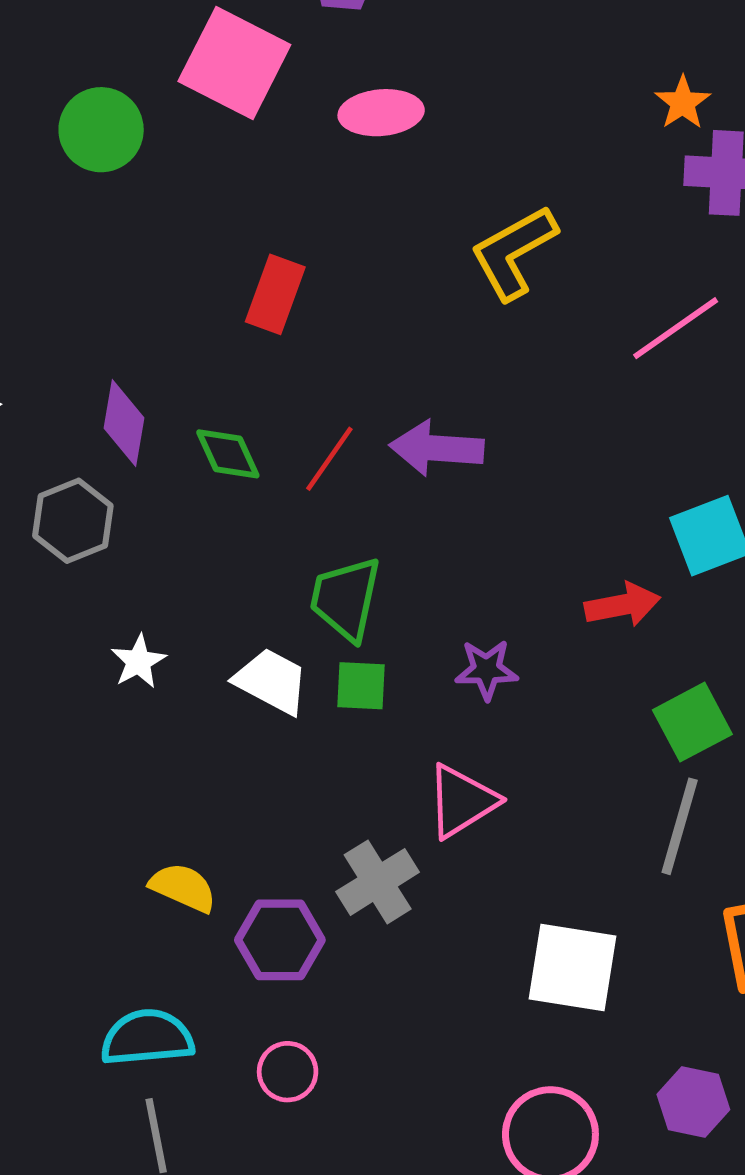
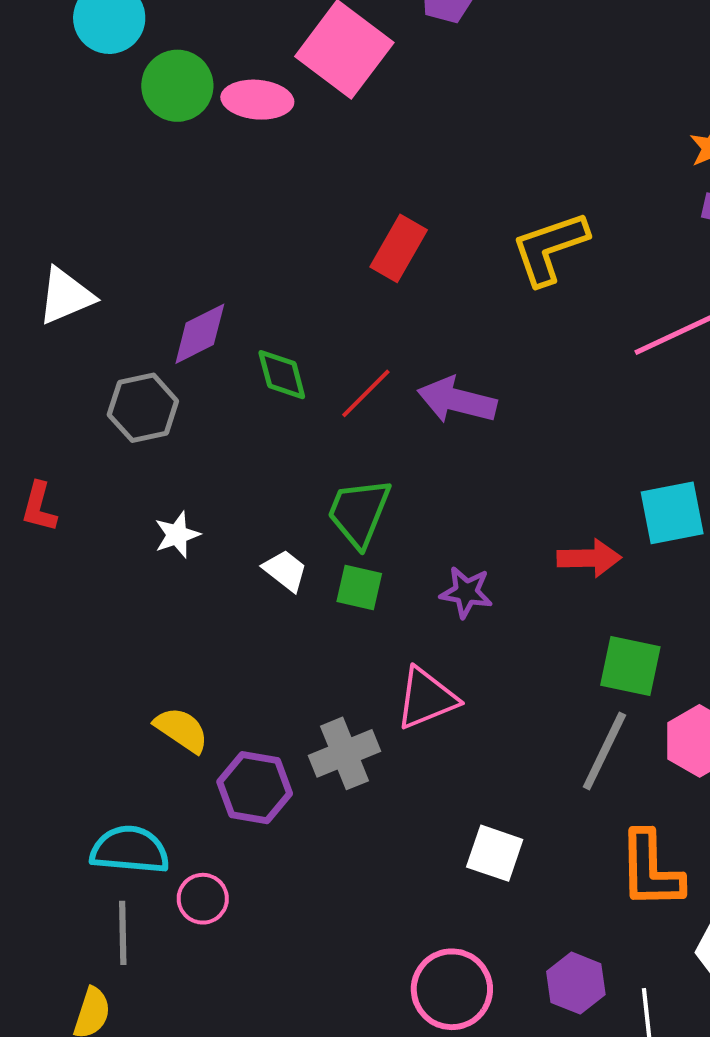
pink ellipse: (381, 113) -> (257, 100), moved
green circle: (101, 130) -> (177, 86), moved
red rectangle: (275, 294) -> (399, 248), moved
purple diamond: (124, 423) -> (200, 334), turned 44
white trapezoid: (271, 681) -> (285, 571), size x0.7
green square: (692, 722) -> (630, 666), turned 30
white square: (573, 967) -> (495, 853), size x0.7
pink circle: (288, 1072) -> (203, 899), moved

